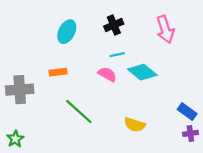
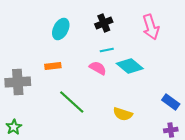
purple cross: (190, 133) -> (171, 130), moved

